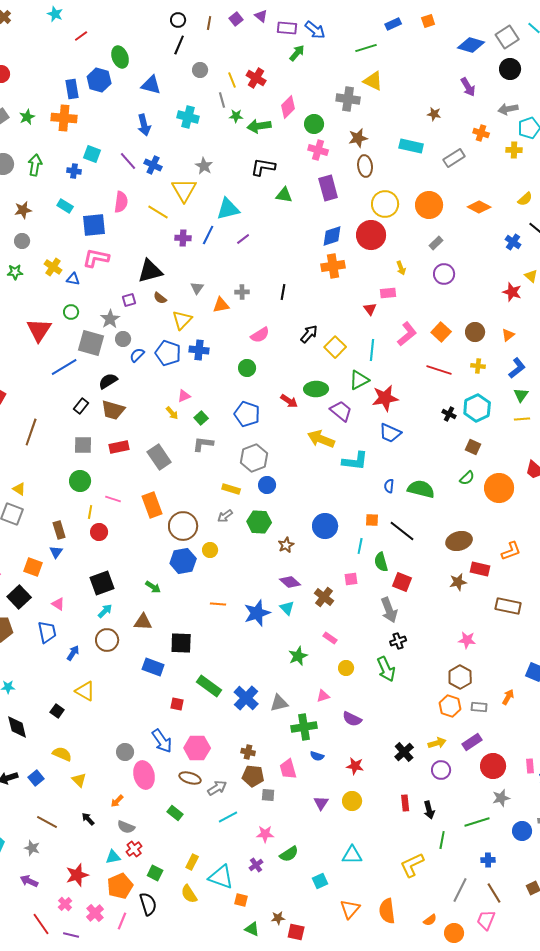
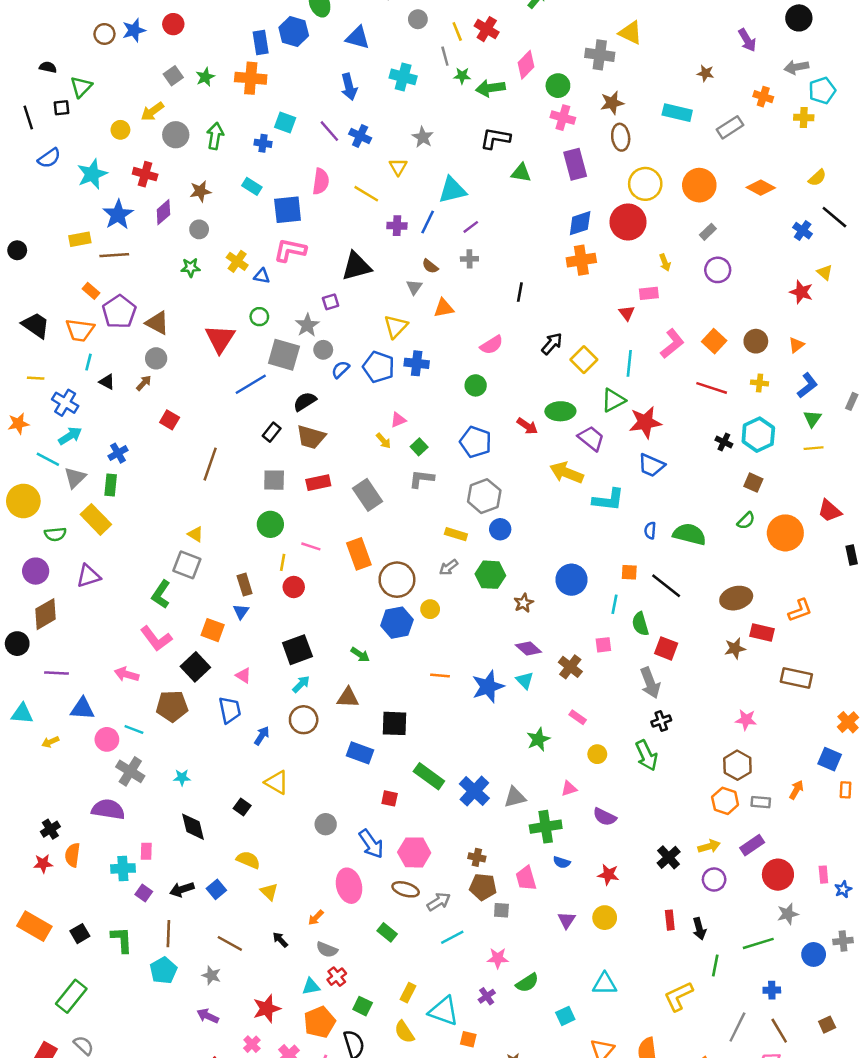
yellow triangle: (184, 190) -> (398, 167), size x0.6
gray cross: (242, 292) -> (469, 259), moved
brown semicircle: (160, 298) -> (430, 266), moved
gray circle: (125, 752) -> (326, 824), moved

